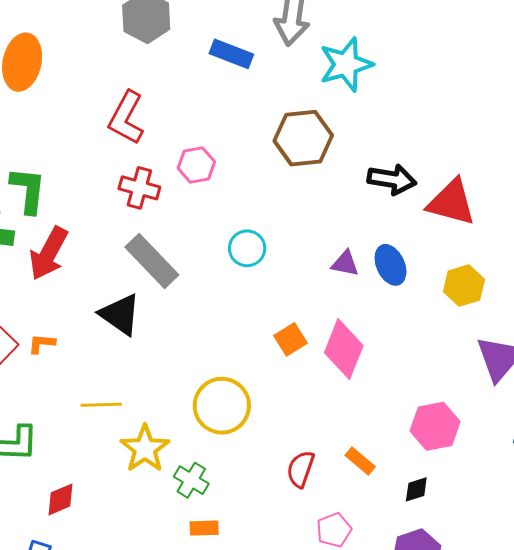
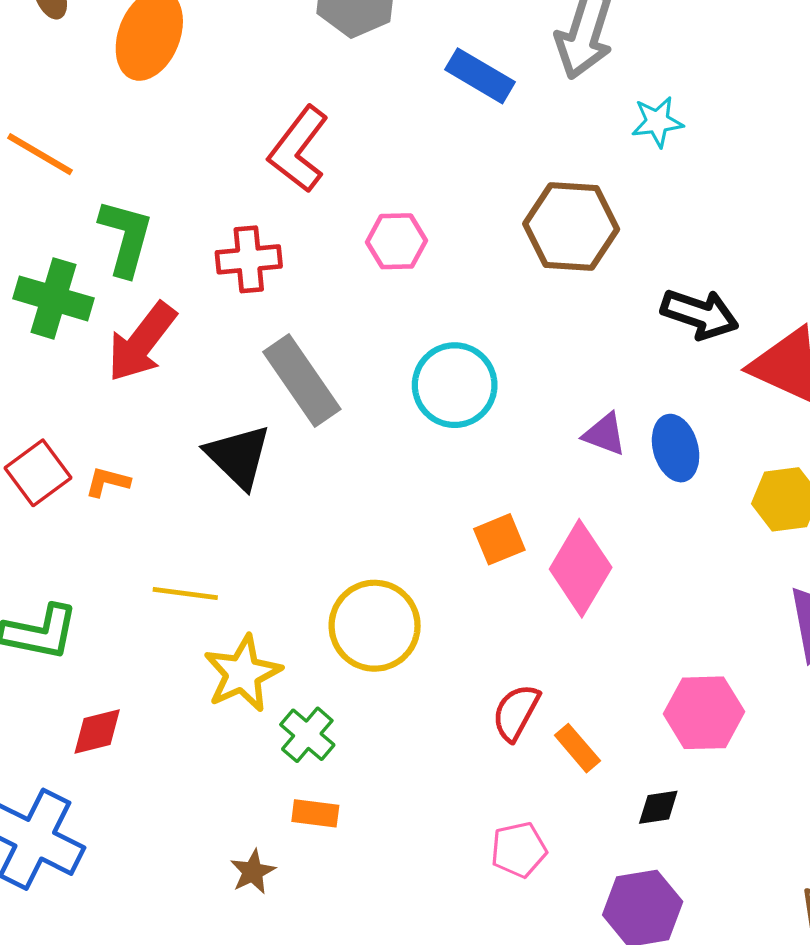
cyan star: (346, 64) -> (657, 122), size x0.6
red cross: (139, 188) -> (249, 259), moved, turned -30
cyan circle: (247, 248) -> (455, 385), size x1.4
red semicircle: (301, 469) -> (516, 712), moved

